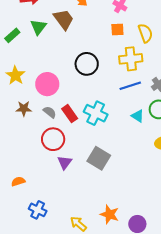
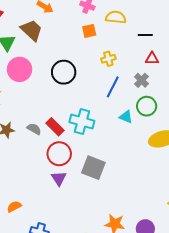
yellow semicircle: (145, 33) -> (116, 17), moved, turned -54
yellow cross: (131, 59) -> (108, 59), size x0.6
pink circle: (47, 84) -> (20, 69), moved
blue line: (130, 86) -> (113, 87), turned -35
red circle: (53, 139) -> (59, 154), moved

